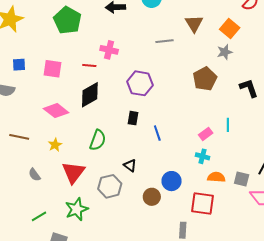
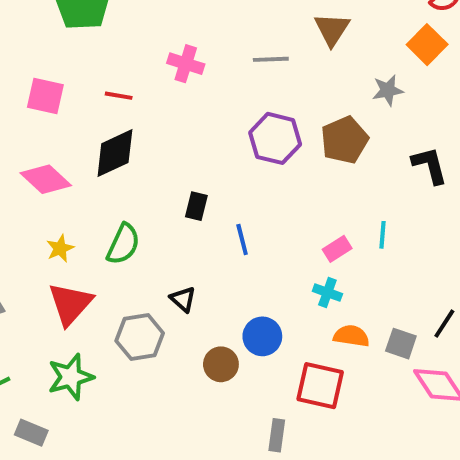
orange square: (230, 28) -> (427, 45), moved
pink cross: (109, 50) -> (186, 64), moved
purple hexagon: (140, 83) -> (275, 138), moved
yellow star: (55, 145) -> (60, 248), moved

